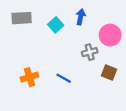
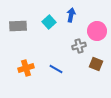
gray rectangle: (22, 18) -> (18, 26), moved

